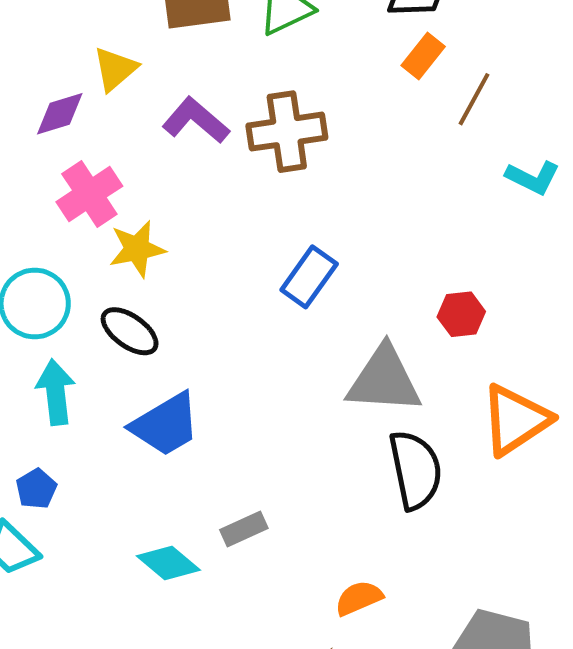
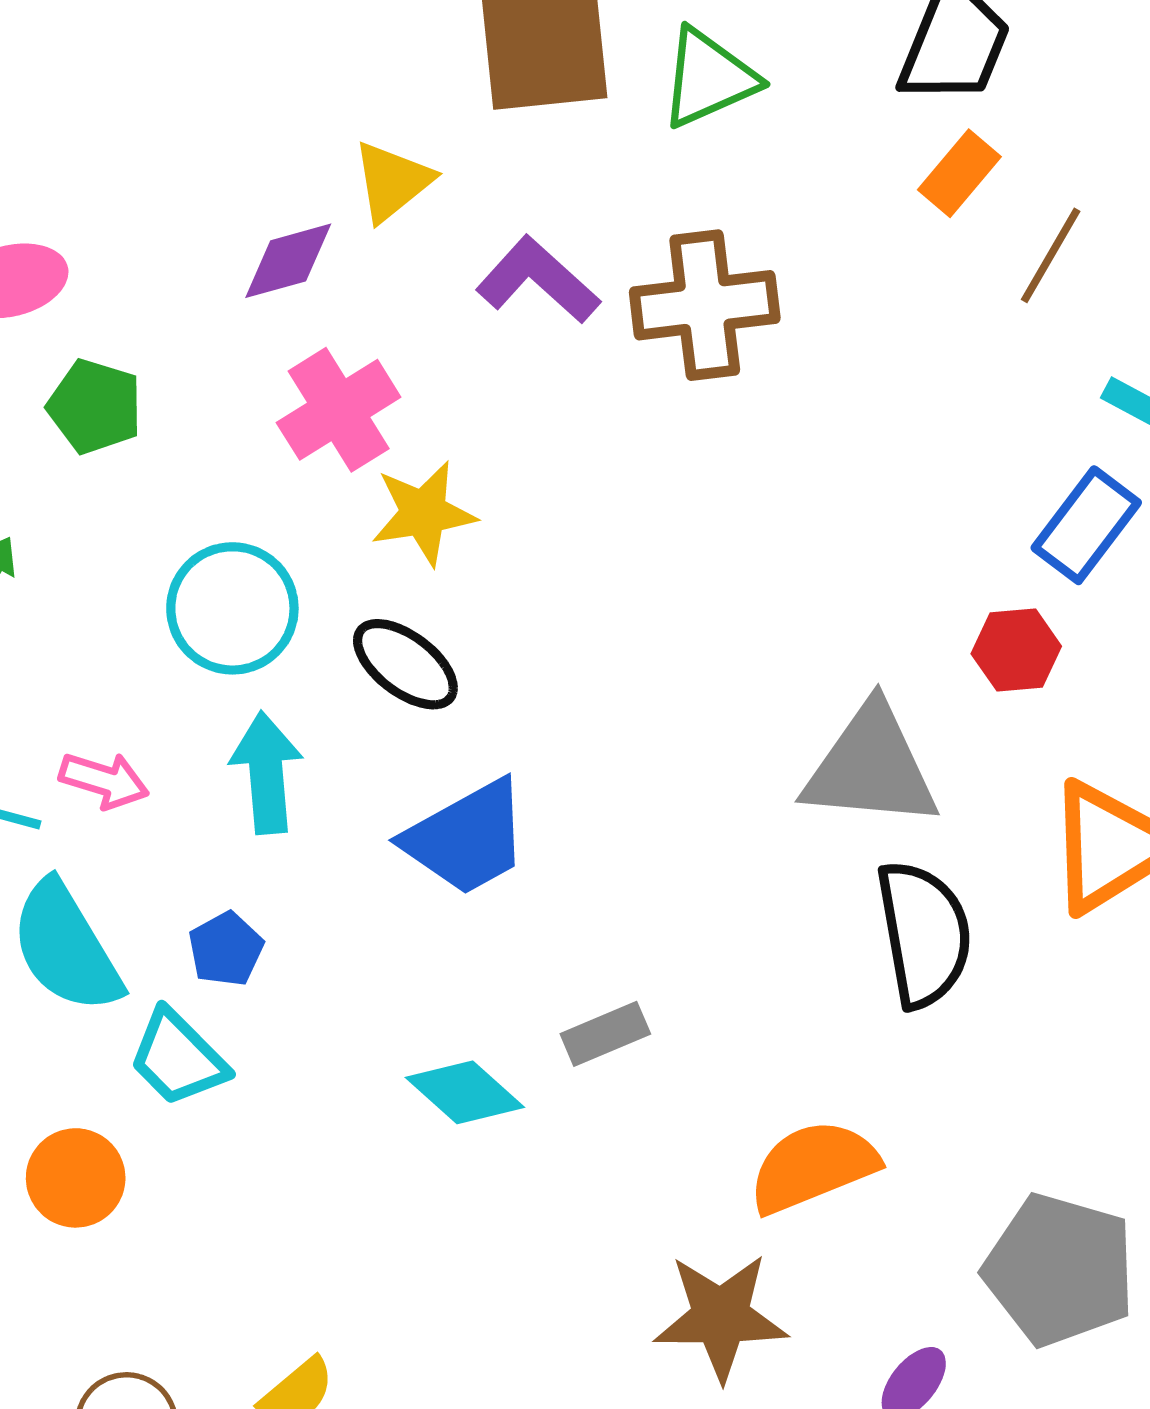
blue rectangle: (309, 277) -> (1086, 525), moved
orange semicircle: (359, 598) -> (813, 1167), size x1.5

